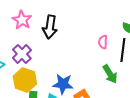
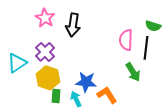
pink semicircle: (103, 42) -> (126, 40), size x1.5

